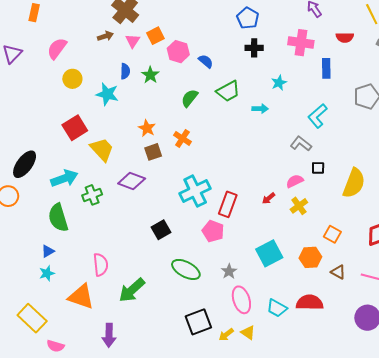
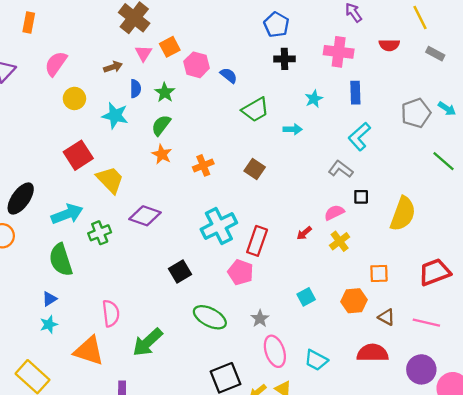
brown arrow: (105, 36) -> (113, 67), moved
blue rectangle: (326, 68) -> (355, 93), moved
green semicircle: (190, 98) -> (161, 125), moved
orange cross: (182, 138) -> (203, 165), turned 36
brown square: (153, 152) -> (255, 169), moved, turned -36
orange square: (332, 234) -> (379, 273), turned -30
cyan square: (269, 253) -> (306, 297), size x0.6
red semicircle: (310, 302) -> (373, 353), moved

